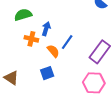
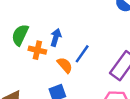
green semicircle: (23, 15) -> (20, 35), moved, turned -48

